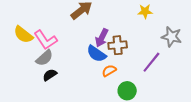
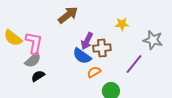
yellow star: (145, 11) -> (122, 24), moved
pink L-shape: (46, 40) -> (34, 43), turned -135

